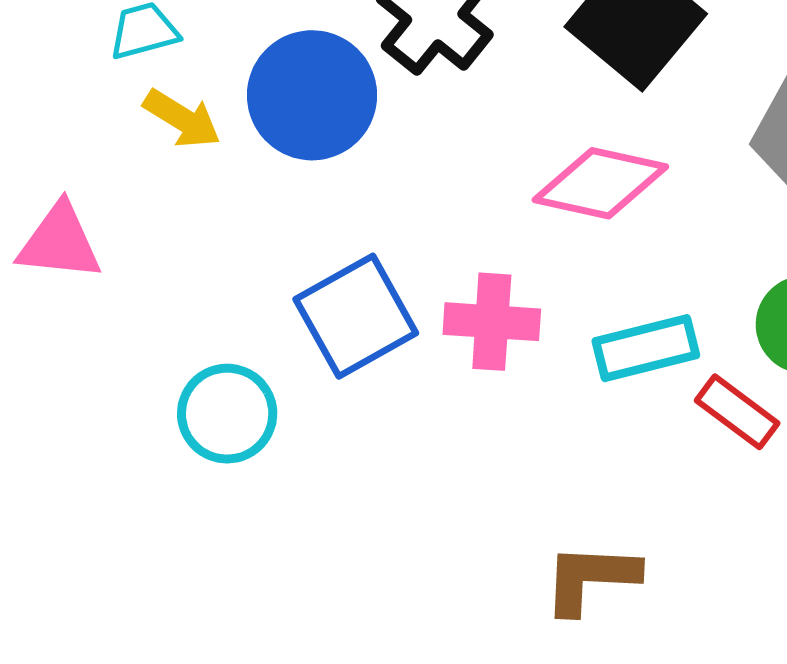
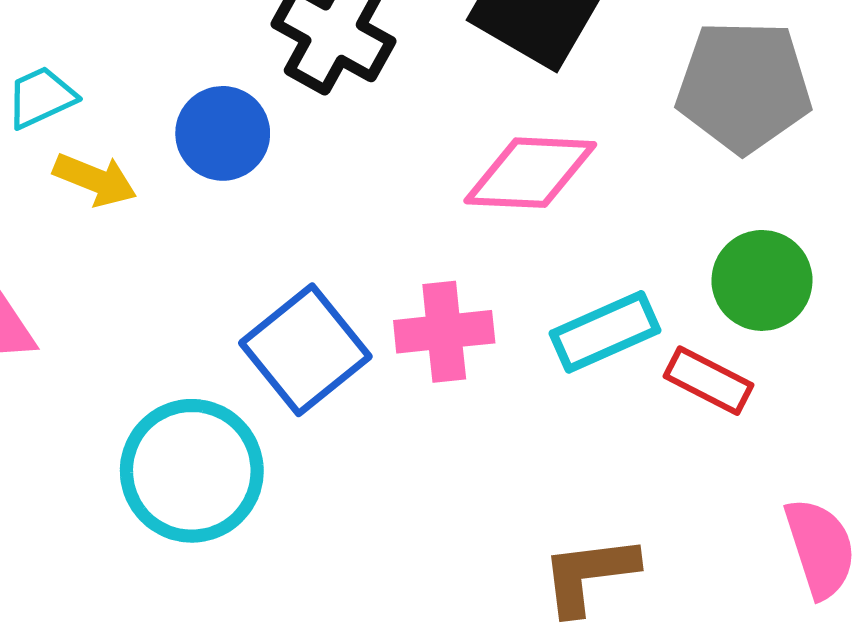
blue circle: (312, 95) -> (223, 133), size x0.7
cyan circle: (227, 414) -> (192, 471), size x1.4

